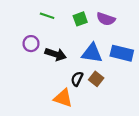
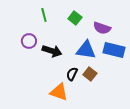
green line: (47, 16) -> (44, 15), turned 56
green square: (80, 19) -> (75, 18), turned -32
purple semicircle: (106, 19) -> (102, 28), moved

